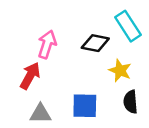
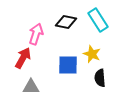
black diamond: (95, 43) -> (66, 22), moved
blue square: (85, 106) -> (68, 65), moved

